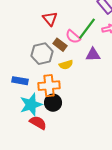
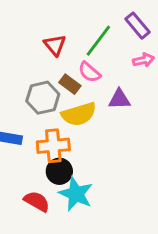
green line: (87, 29) -> (98, 41), moved
yellow semicircle: (66, 65) -> (79, 114), size x1.6
cyan star: (31, 105) -> (76, 194), moved, turned -30

